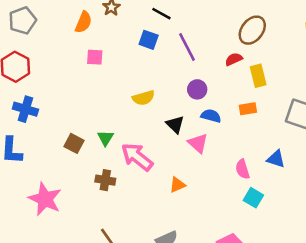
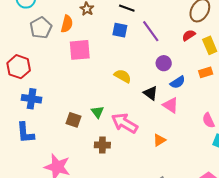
gray pentagon: (22, 20) -> (41, 28), moved
pink square: (95, 57) -> (80, 50), size x1.6
yellow semicircle: (143, 98) -> (123, 76), turned -126
blue semicircle: (211, 116) -> (178, 82), turned 140

